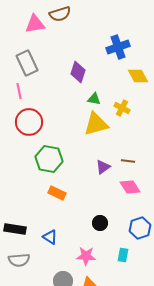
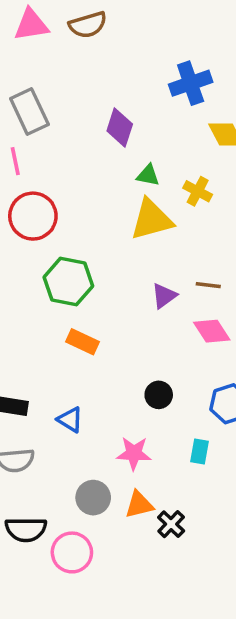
pink triangle: (35, 24) -> (31, 25), moved

